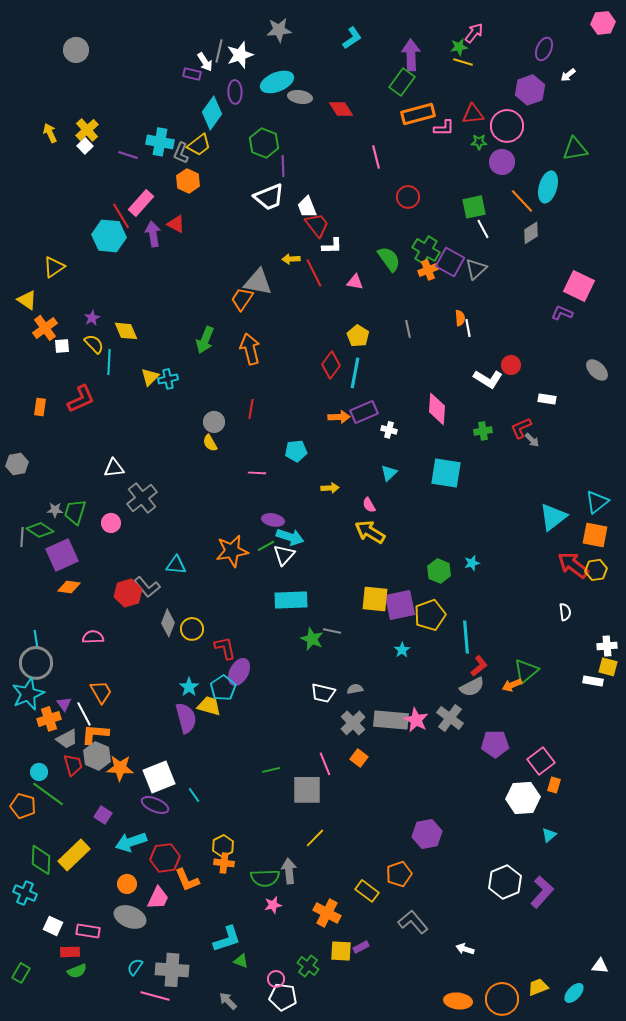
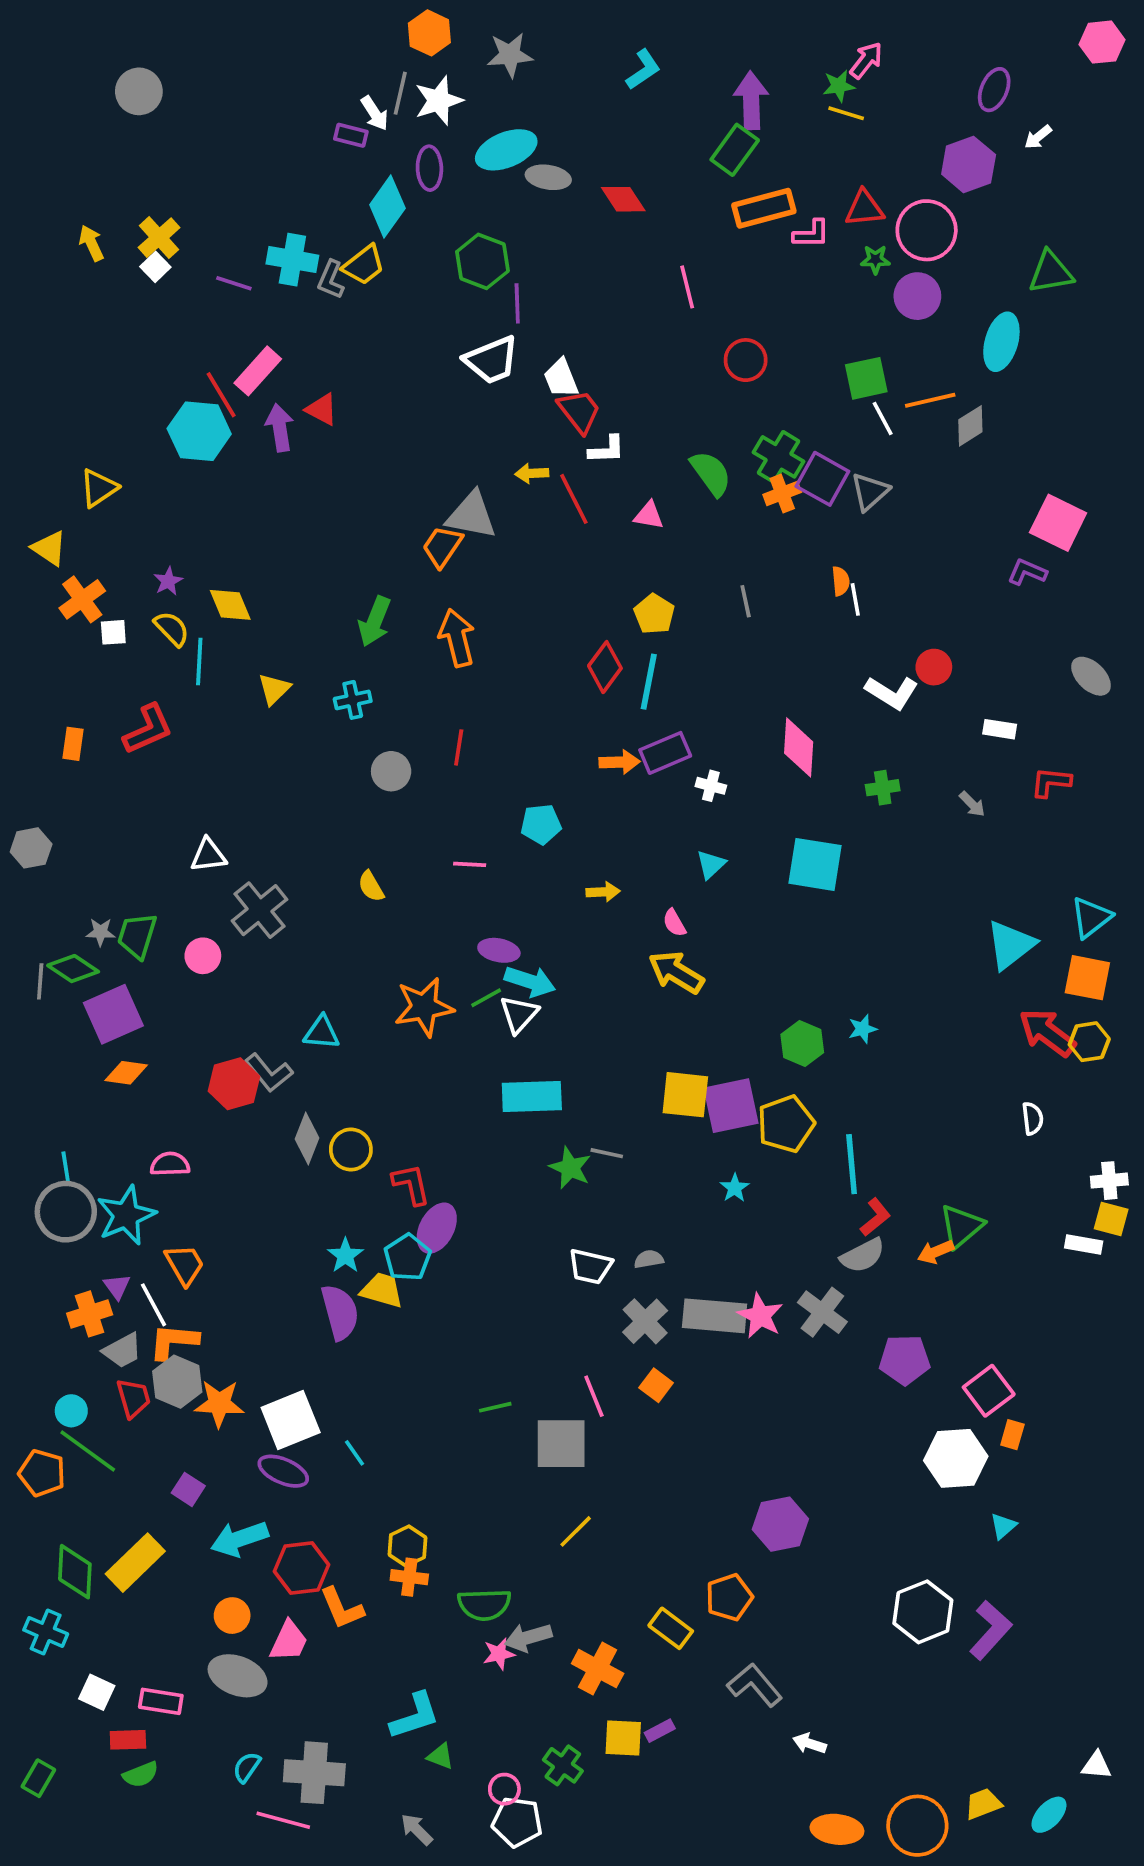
orange hexagon: (188, 181) -> (429, 33), moved
orange line: (522, 201) -> (930, 400), moved, turned -60
cyan cross: (168, 379) -> (353, 700), moved
red L-shape: (521, 428) -> (1051, 782), moved, turned 30
yellow semicircle: (210, 443) -> (371, 886), moved
cyan star: (28, 694) -> (126, 1215), moved
gray arrow: (289, 871) -> (528, 1637), moved, turned -100
white arrow: (465, 949) -> (810, 1743), moved

